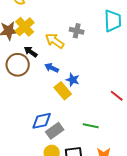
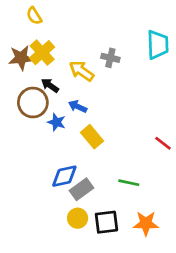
blue star: (73, 80) -> (57, 122), moved

